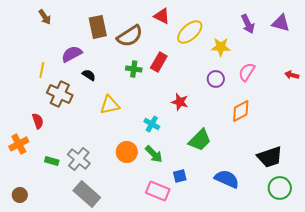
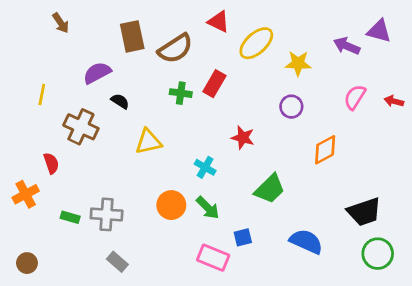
purple arrow: (248, 24) -> (347, 46), moved, turned 138
yellow line: (42, 70) -> (42, 94), moved
pink semicircle: (247, 72) -> (355, 97), moved
gray cross: (79, 159) -> (107, 214), turned -35
gray rectangle: (87, 194) -> (117, 262), size x0.6

